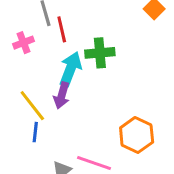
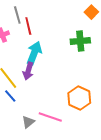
green cross: (100, 53) -> (80, 41), moved
blue line: (35, 132) -> (10, 96), turned -48

